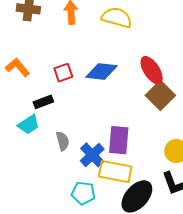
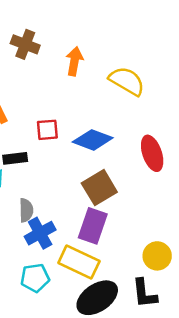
brown square: (160, 95) -> (99, 188), moved
blue cross: (92, 155) -> (40, 233), moved
cyan pentagon: (83, 193) -> (35, 278), turned -30

